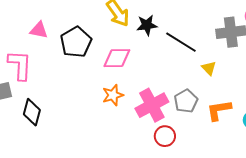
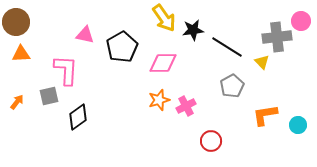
yellow triangle: (209, 68) -> (262, 62), moved
gray pentagon: (186, 101) -> (232, 86), moved
pink cross: (152, 105) -> (186, 106), moved, size x0.6
black diamond: (32, 112) -> (78, 117), turned 40

